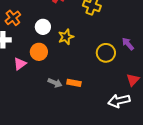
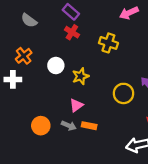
orange circle: (39, 52) -> (41, 126), moved
pink triangle: (20, 64) -> (76, 105), moved

